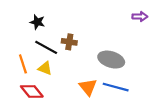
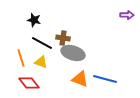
gray ellipse: (111, 60) -> (73, 53), moved
orange triangle: (88, 87) -> (80, 79), turned -30

